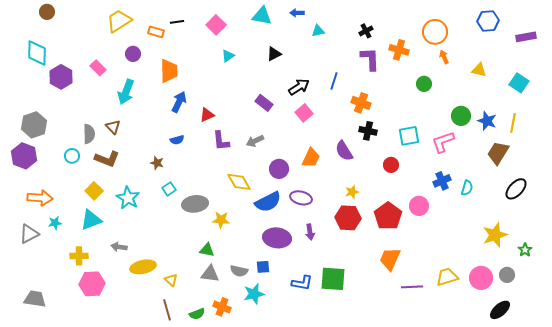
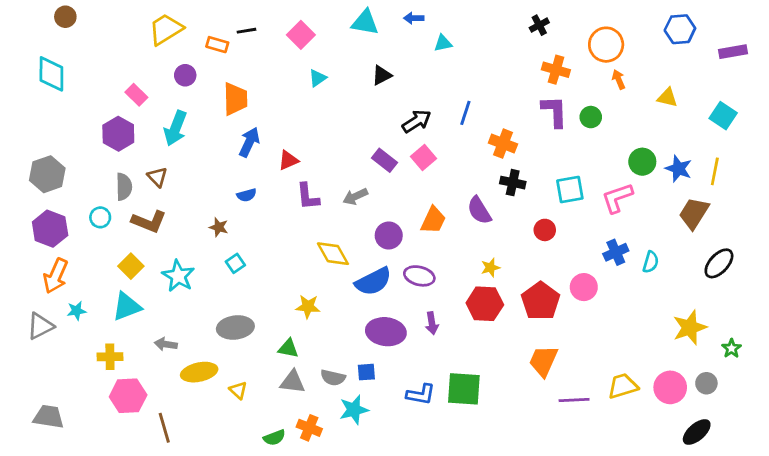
black cross: (366, 31) -> (539, 25), moved
purple L-shape: (370, 59) -> (555, 111), moved
purple hexagon: (61, 77) -> (118, 134), moved
purple rectangle: (264, 103) -> (384, 160), moved
purple hexagon: (24, 156) -> (50, 229), moved
orange arrow: (40, 198) -> (56, 276), turned 110
gray ellipse: (195, 204) -> (235, 327), moved
brown line: (167, 310) -> (164, 428), moved

